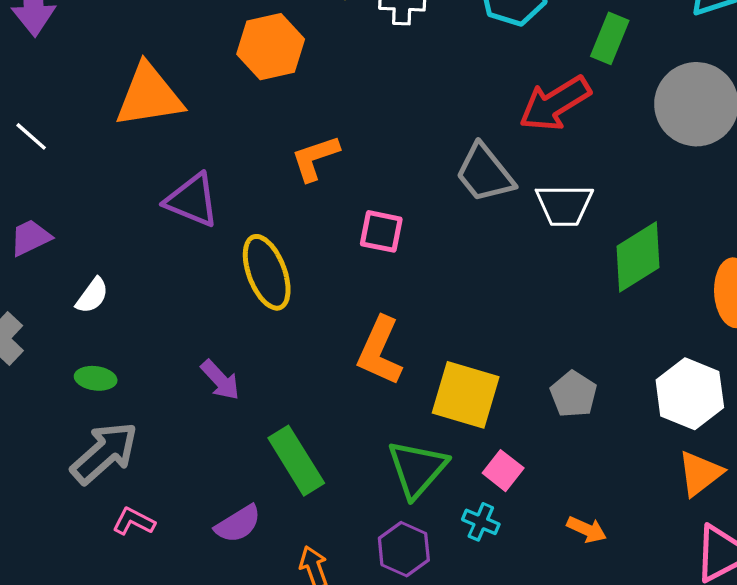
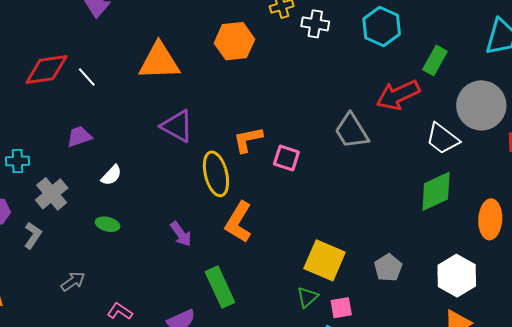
orange L-shape: (315, 158) -> (248, 140), moved
white trapezoid: (564, 205) -> (443, 139), moved, turned 30
orange L-shape: (380, 351) -> (239, 222), moved
gray arrow: (104, 453) -> (73, 281), moved, size x0.6
green triangle: (417, 469) -> (307, 297), moved, size x0.6
pink square: (503, 471) -> (341, 308), turned 35

